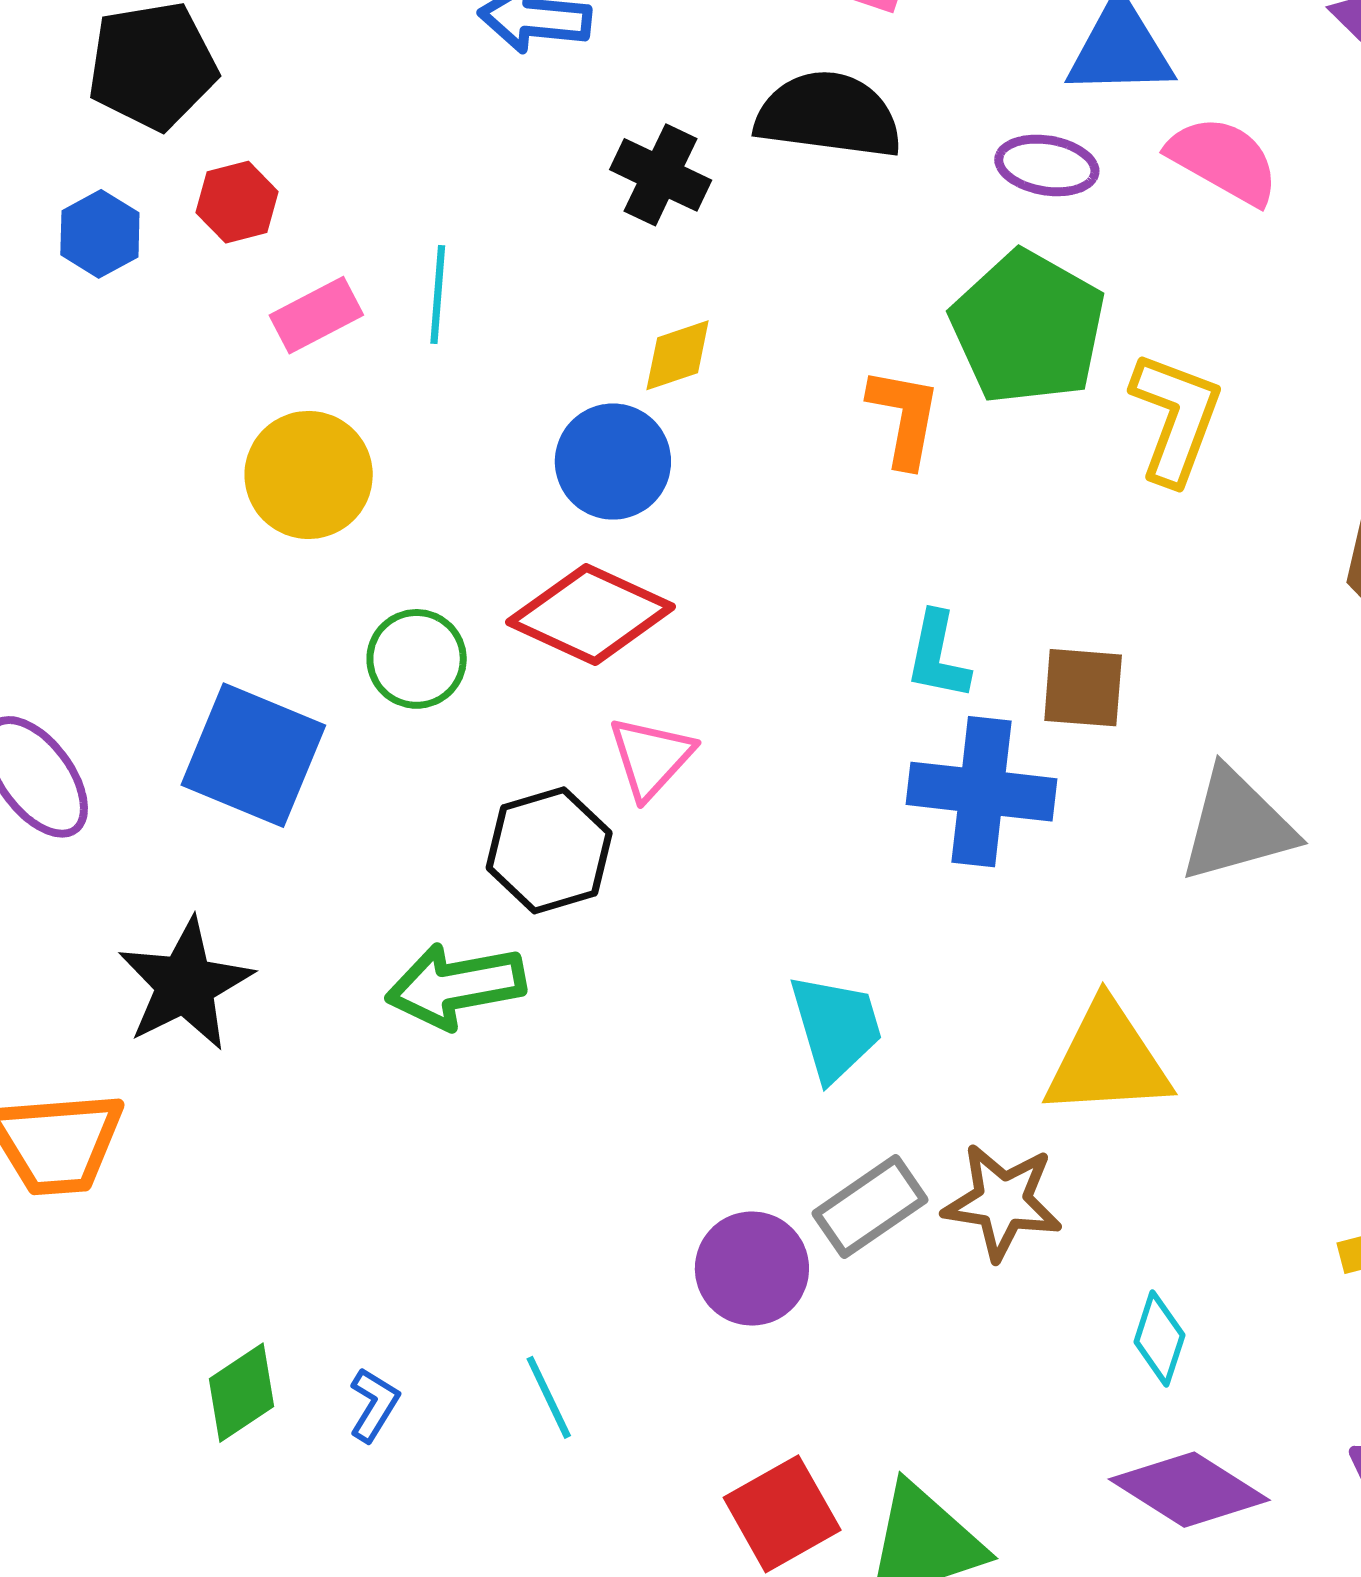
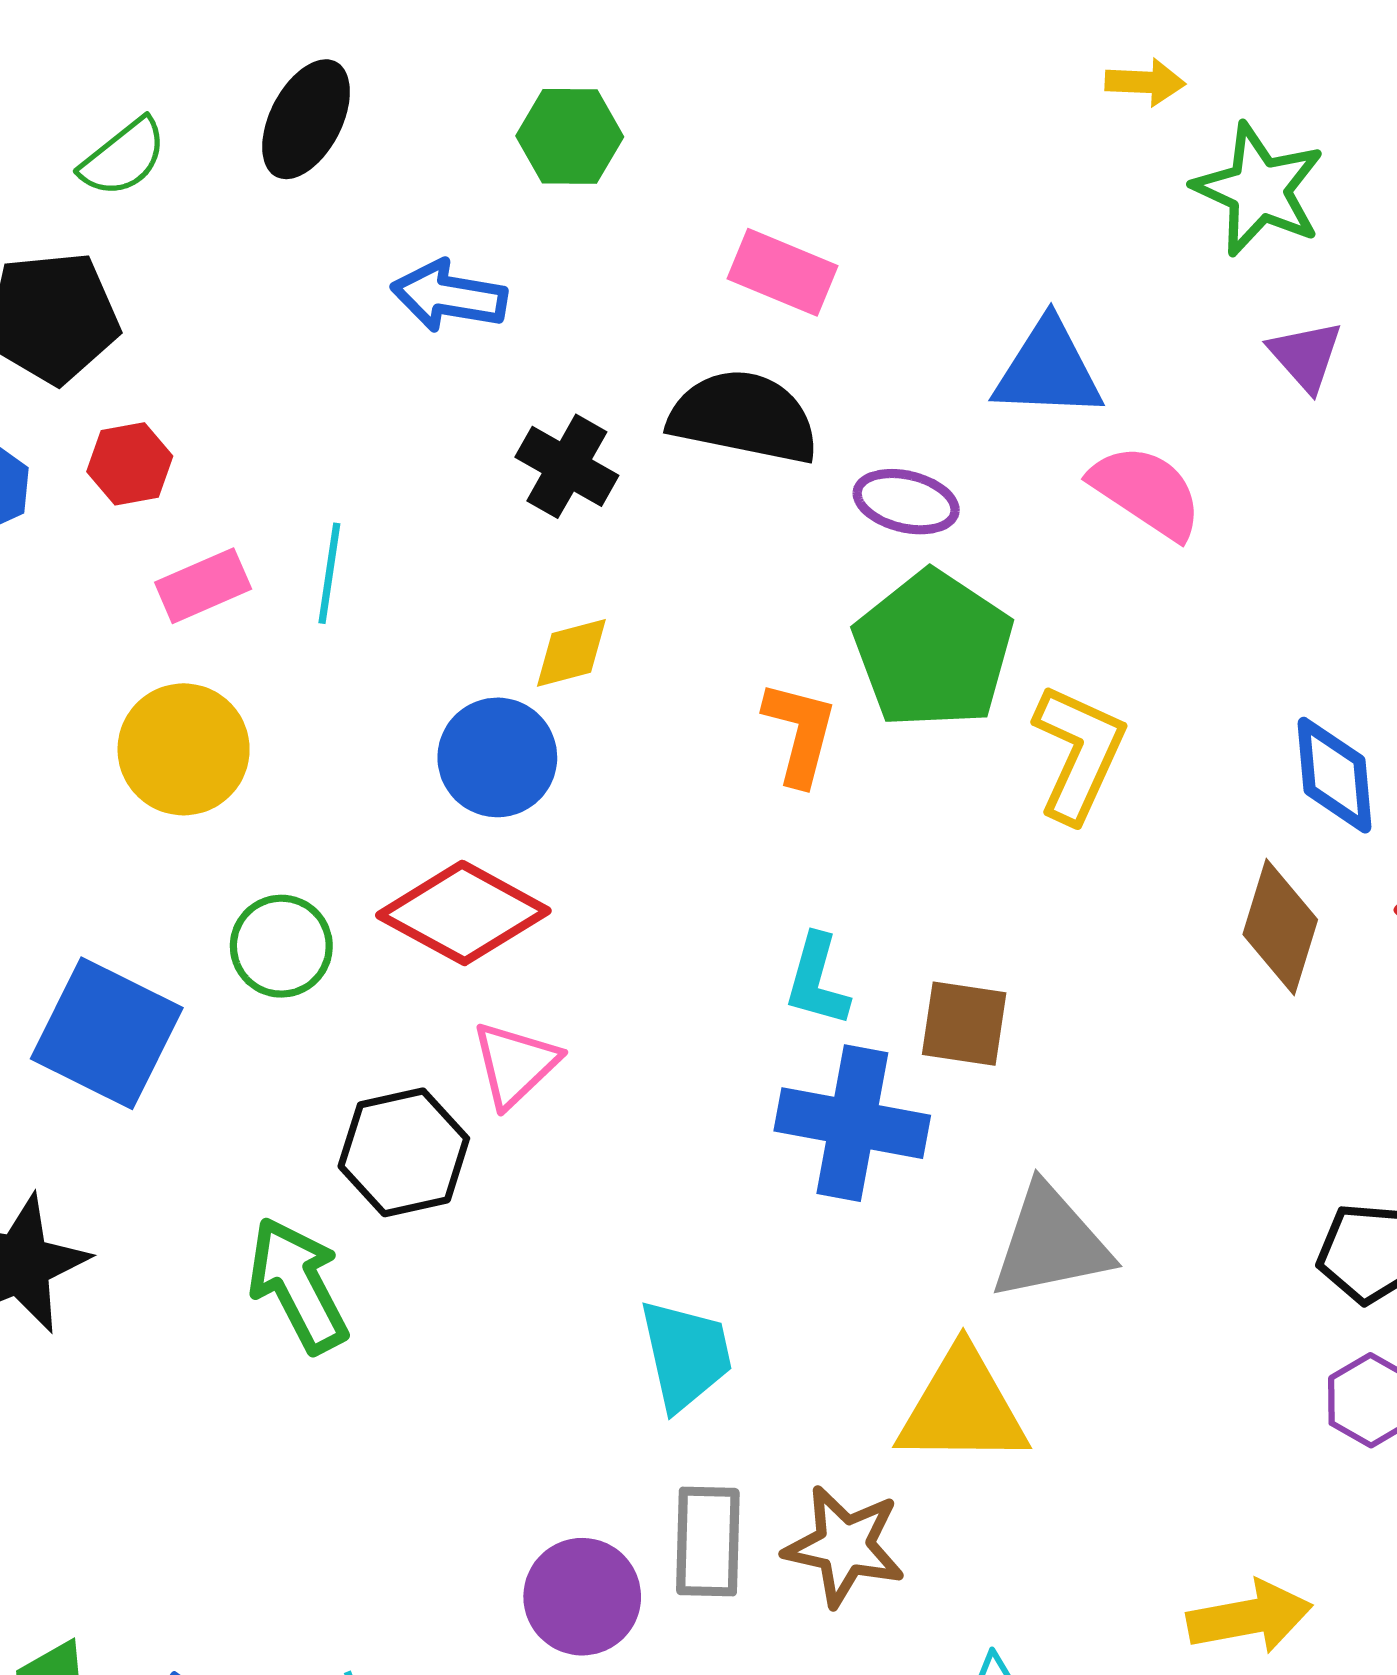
purple ellipse: (1047, 165) -> (906, 502), moved
gray triangle: (1237, 825) -> (1051, 1243), moved
green arrow: (456, 986) -> (298, 1285), turned 69
gray rectangle: (870, 1207) -> (708, 1542), turned -58

